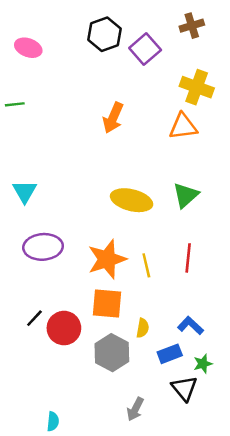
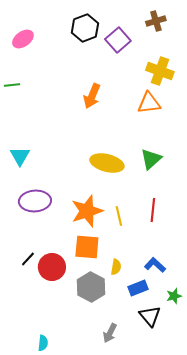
pink ellipse: (28, 48) -> (23, 39), turned -55
green star: (203, 364) -> (174, 296), moved

